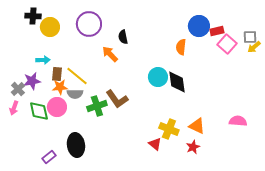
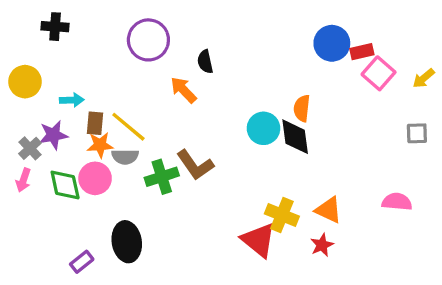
yellow circle: (50, 27) -> (25, 82), moved
gray square: (250, 37) -> (417, 133), moved
orange semicircle: (181, 47) -> (302, 108), moved
red triangle: (155, 144) -> (258, 240), size x1.6

